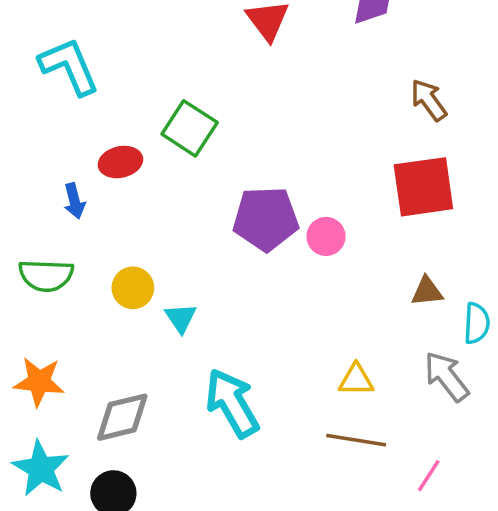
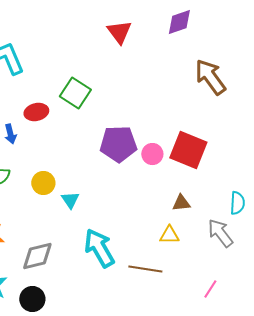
brown arrow: (429, 100) -> (210, 77), size x1.5
red square: (423, 187) -> (188, 150), moved, turned 30
brown triangle: (427, 291) -> (181, 203), moved
brown line: (356, 440) -> (145, 269), moved

